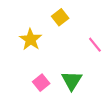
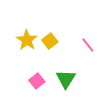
yellow square: (60, 17) -> (50, 41), moved

